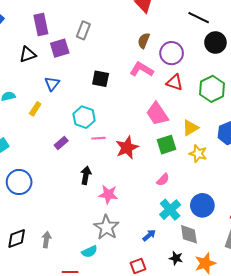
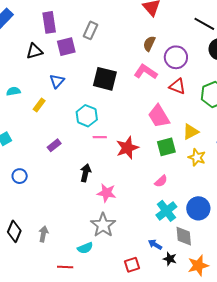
black square: (101, 79) -> (105, 79), size x1.4
purple rectangle: (61, 143) -> (54, 145), moved
blue circle: (19, 182) -> (20, 176), size x0.6
blue arrow: (149, 235) -> (155, 245), moved, turned -112
black diamond: (17, 239) -> (14, 231), turned -50

